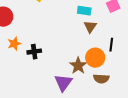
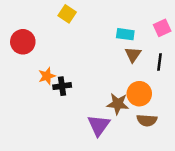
orange star: (14, 44) -> (47, 76), moved
black line: (111, 45) -> (160, 62), moved
brown star: (78, 66) -> (118, 104), turned -30

